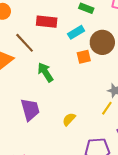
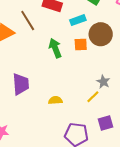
green arrow: (45, 72) -> (55, 48), moved
yellow semicircle: (69, 119) -> (55, 100), turned 32

